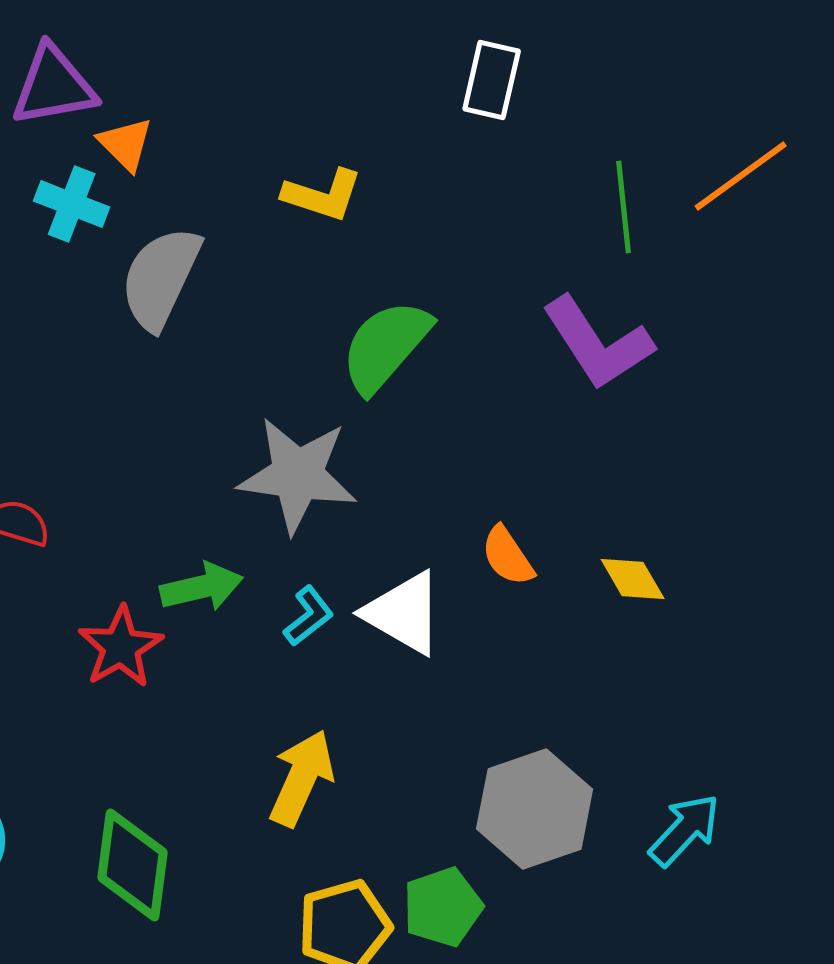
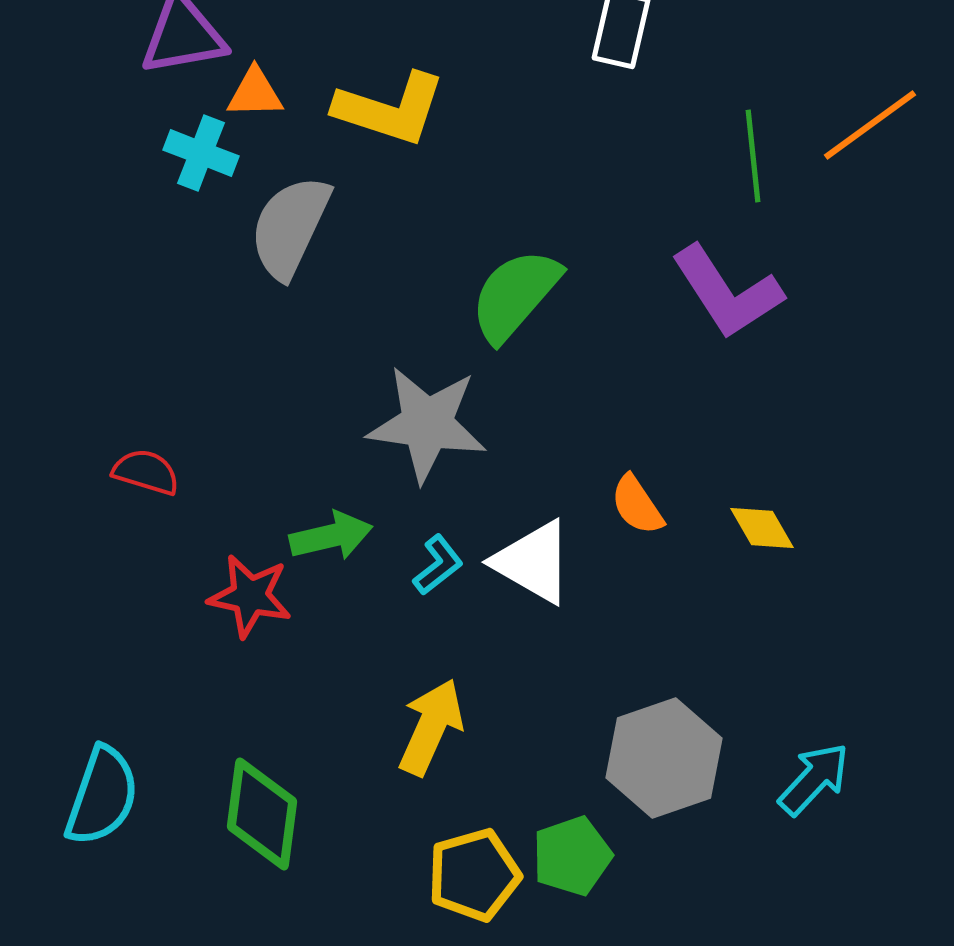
orange triangle: (126, 144) -> (255, 93), turned -46
yellow L-shape: (323, 195) -> (390, 109), moved, size x1.4
red star: (121, 647) -> (250, 596), turned -30

